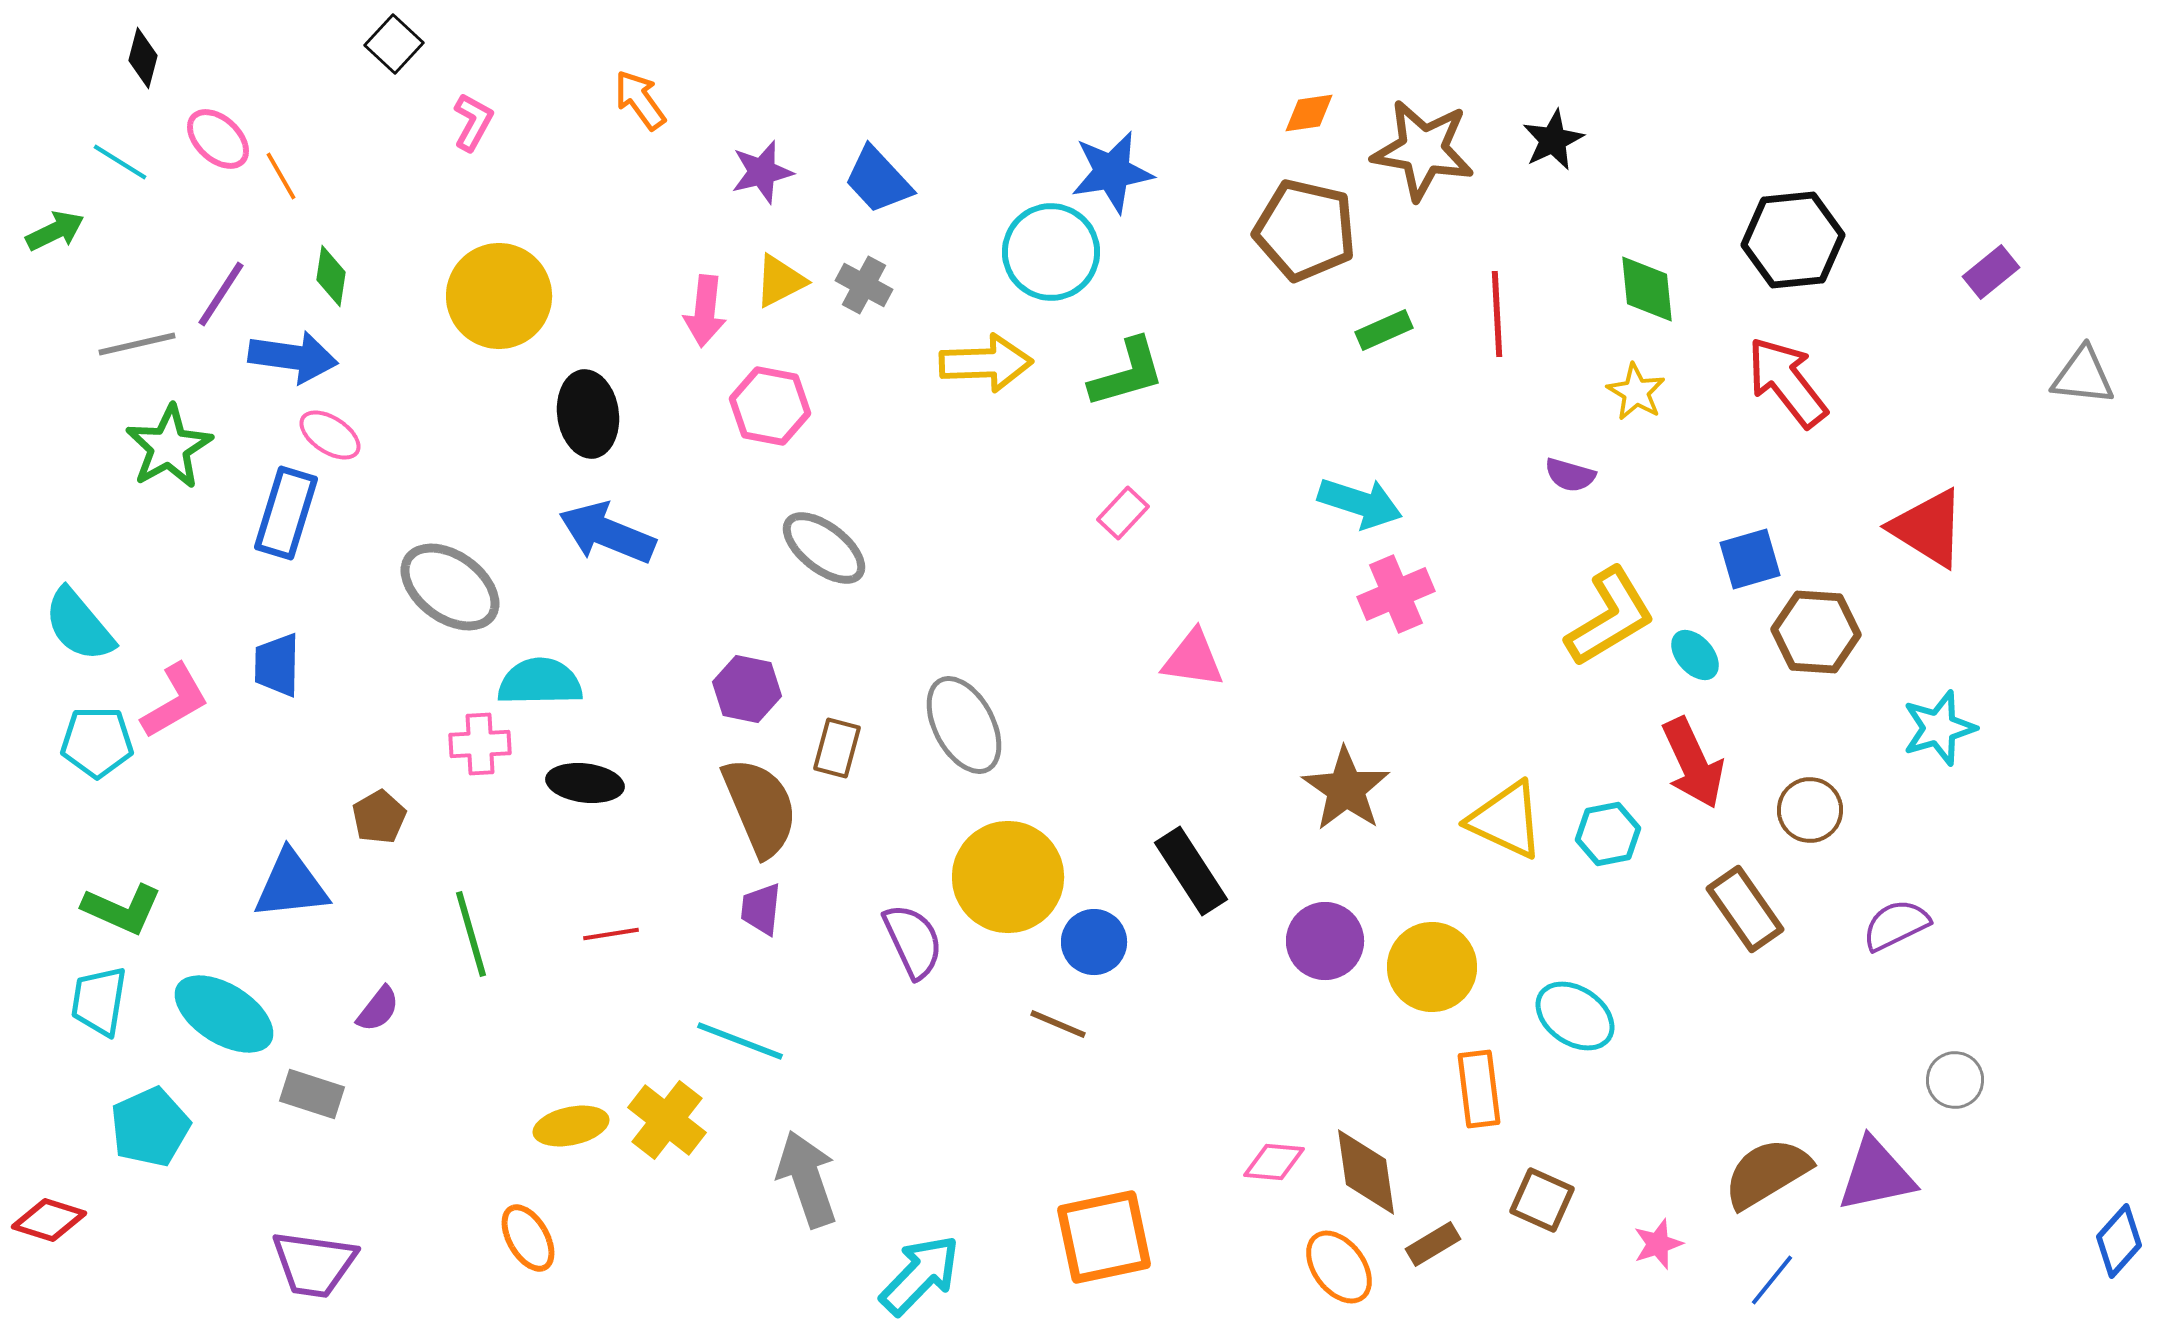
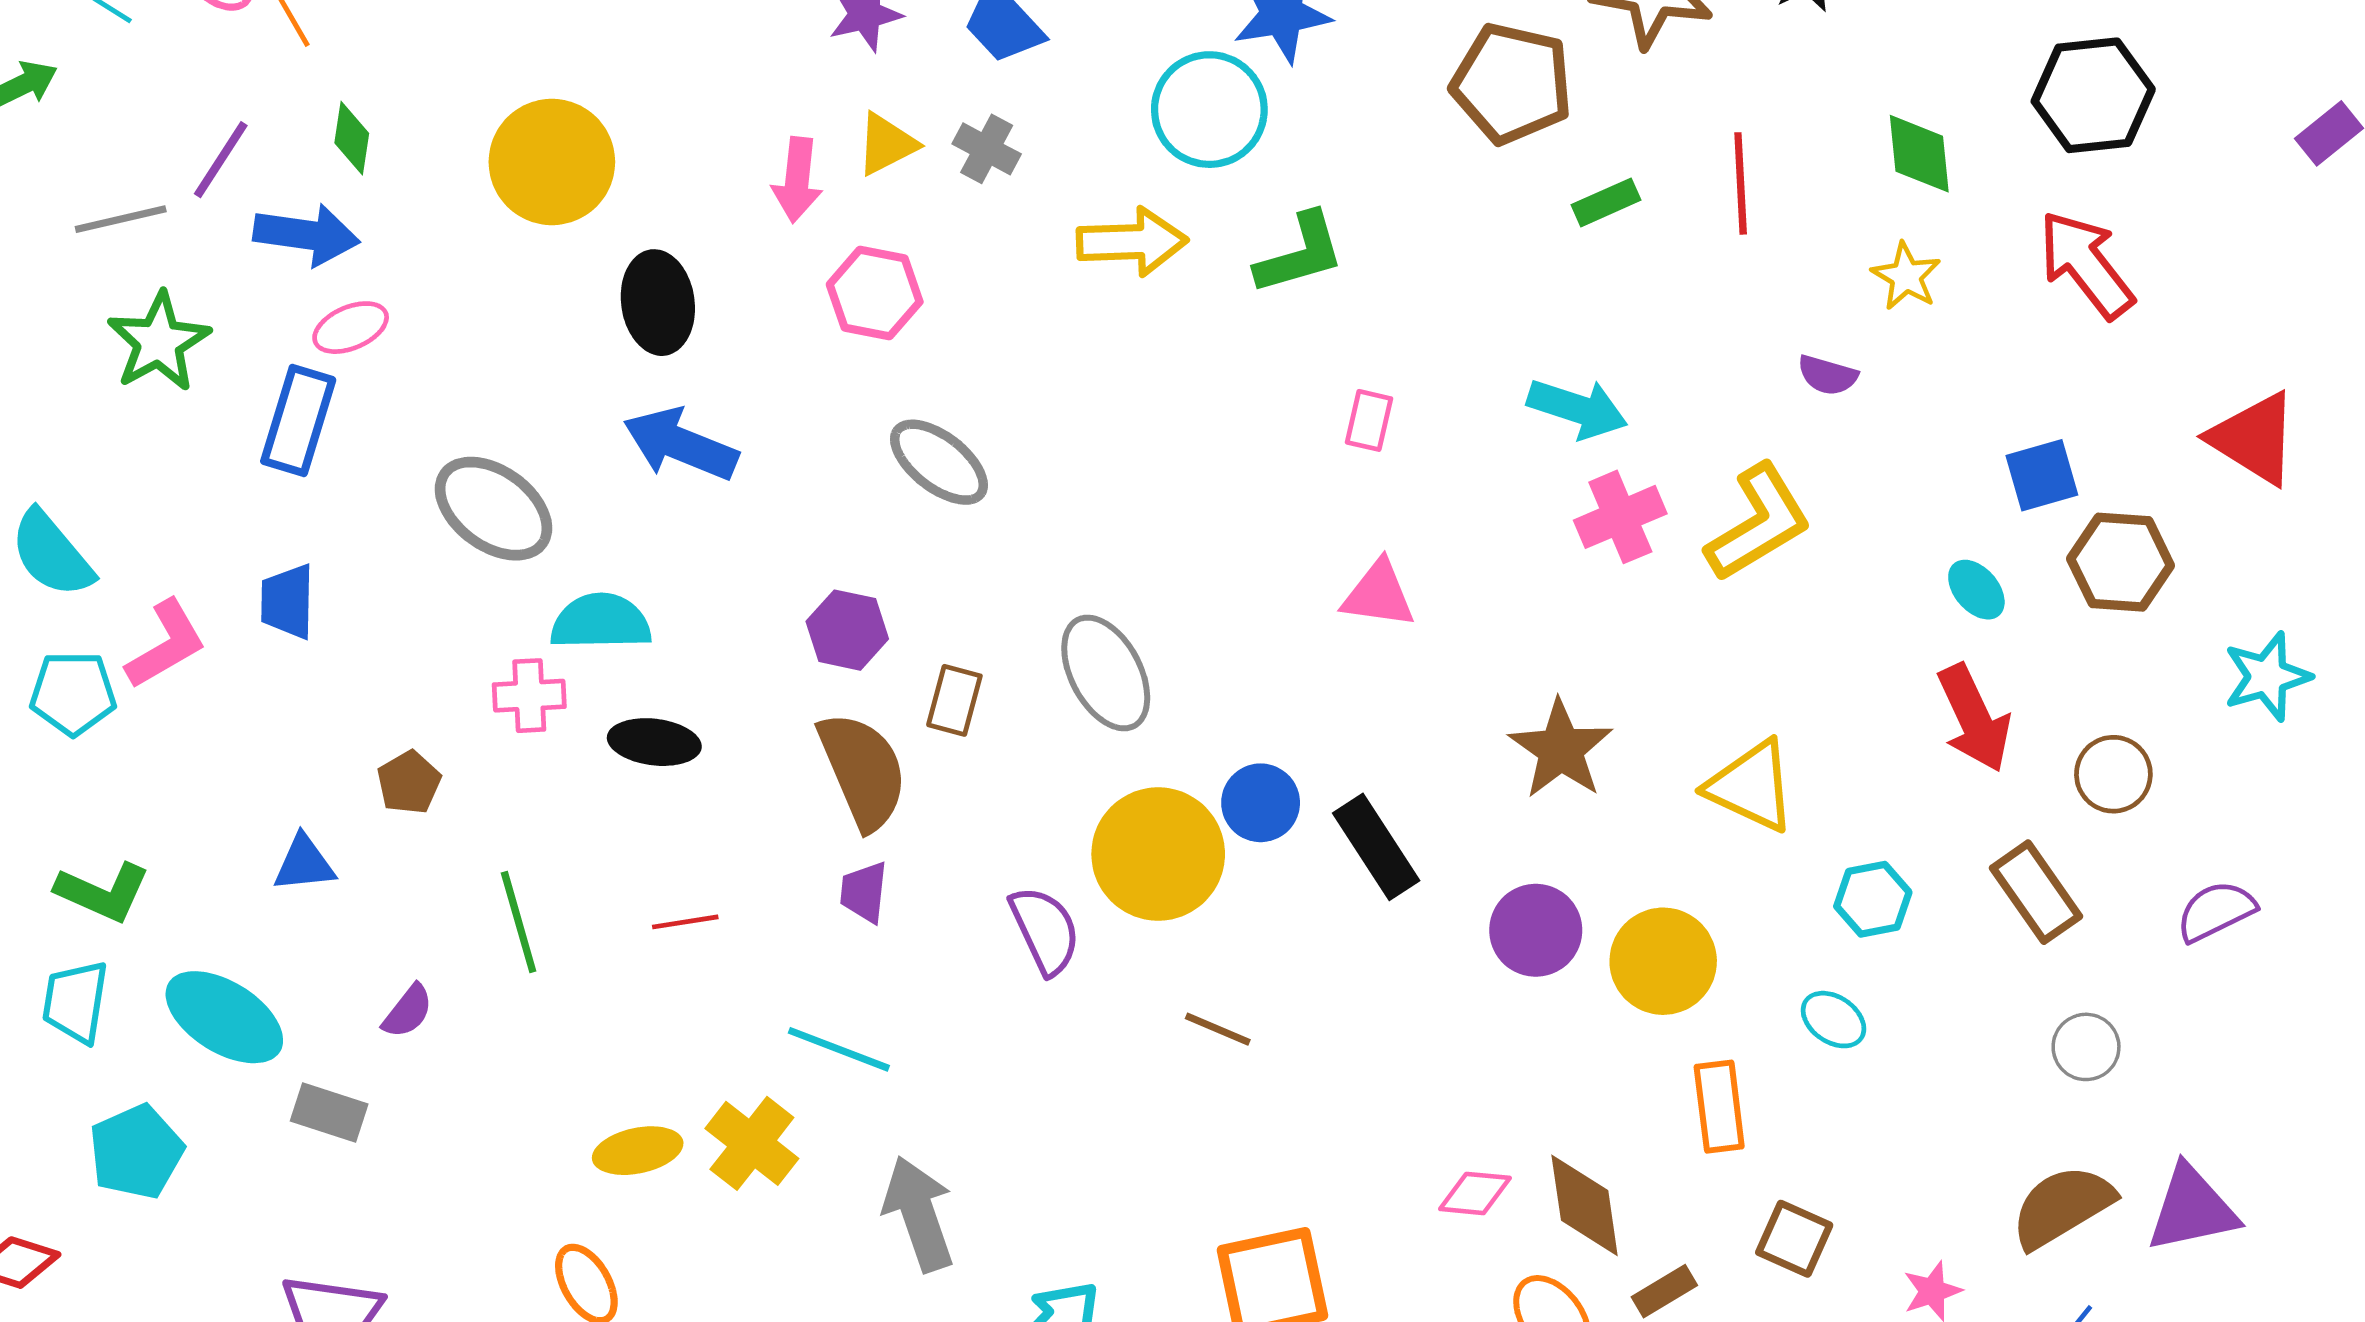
pink ellipse: (330, 435) -> (351, 328), turned -56
pink rectangle: (1123, 513) -> (1369, 420), moved, turned -30
yellow L-shape: (1610, 617) -> (1758, 523), moved
cyan hexagon: (1608, 834) -> (1873, 899), moved
blue triangle: (291, 885) -> (304, 864), size x0.7
blue circle: (1094, 942) -> (1261, 803), moved
cyan ellipse: (1575, 1016) -> (1833, 1020), size x0.7
gray circle: (1955, 1080) -> (2086, 1047), moved

